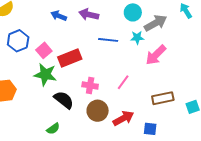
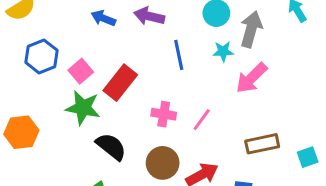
gray arrow: (156, 23) -> (251, 29), turned -45
blue line: (108, 40) -> (179, 55), turned 72
red rectangle: (70, 58) -> (120, 83), turned -30
pink cross: (90, 86) -> (164, 114), moved

